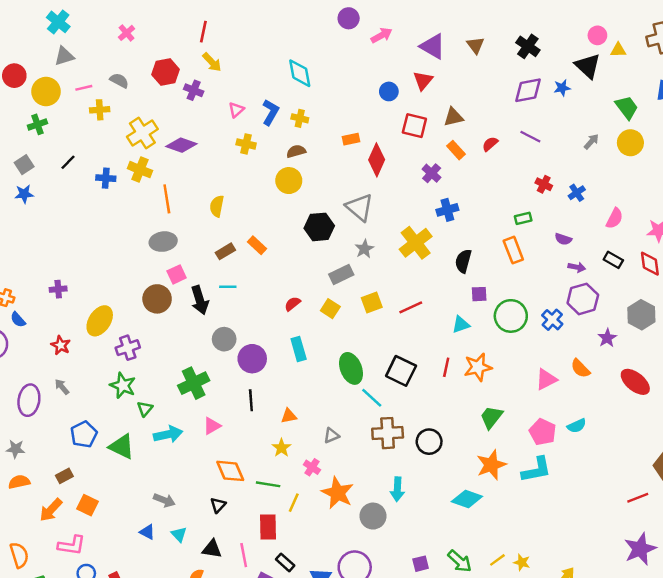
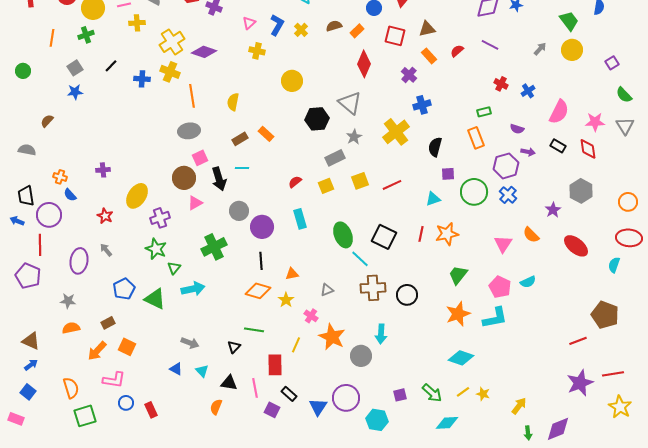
yellow cross: (300, 118) -> (301, 30), turned 32
orange rectangle: (351, 139) -> (357, 31), moved, turned -32
brown semicircle: (296, 151) -> (334, 26), moved
pink semicircle: (615, 218) -> (559, 112), size x1.4
purple hexagon: (583, 299) -> (506, 166), moved
yellow square: (330, 309) -> (326, 186), turned 35
pink triangle: (546, 379) -> (503, 244), turned -30
pink triangle: (212, 426) -> (195, 203), moved
orange diamond: (230, 471) -> (258, 291), moved, turned -50
green line: (268, 484) -> (254, 330), moved
cyan diamond: (467, 499) -> (461, 358), moved

